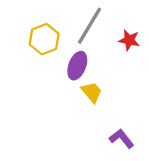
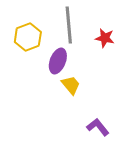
gray line: (89, 26) -> (69, 25), turned -36

